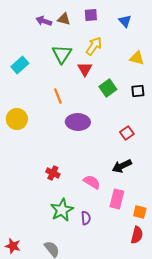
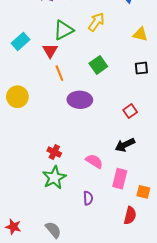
green triangle: (62, 54) -> (63, 30), turned 30
red triangle: (85, 69) -> (50, 51), moved
green square: (108, 88) -> (98, 65), moved
green star: (62, 210) -> (54, 178), moved
red semicircle: (137, 235) -> (130, 216), moved

